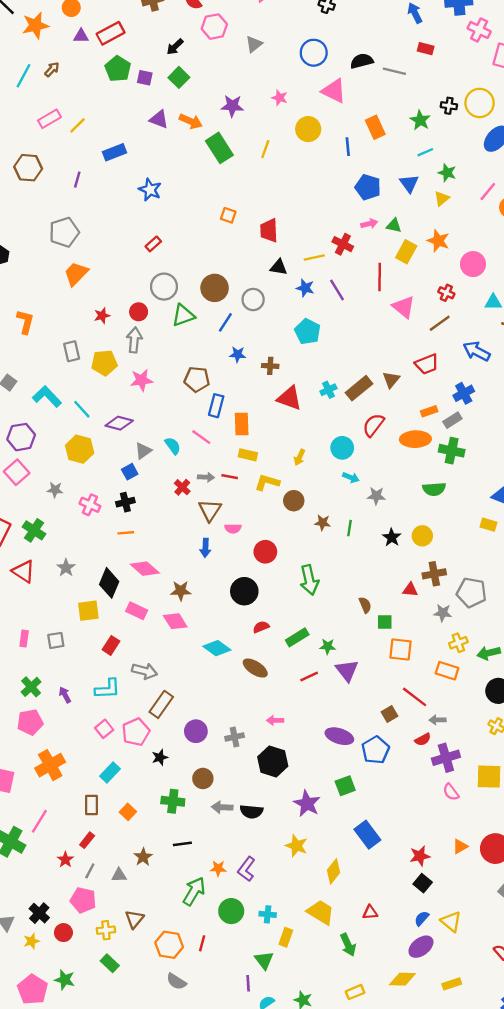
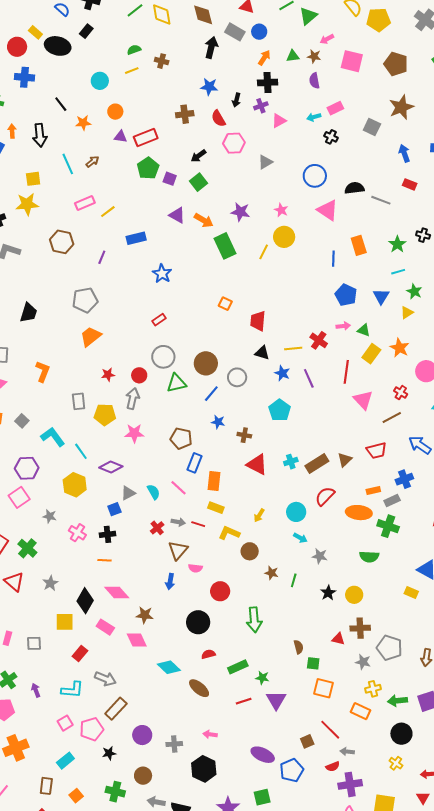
orange star: (35, 25) -> (83, 123), size x0.7
cyan line: (24, 76) -> (68, 164), turned -60
yellow circle: (308, 129) -> (284, 237), moved

